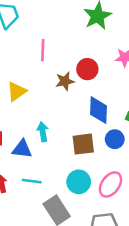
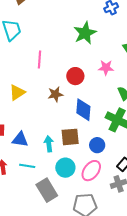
brown star: (65, 81) -> (55, 94), moved
cyan arrow: (43, 132) -> (49, 144), moved
blue circle: (115, 139) -> (97, 145), moved

